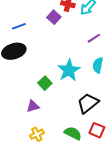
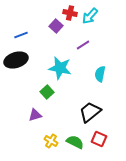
purple line: (94, 38) -> (83, 45), moved
cyan star: (69, 70) -> (60, 68), moved, turned -30
yellow cross: (37, 134) -> (51, 141), moved, turned -32

